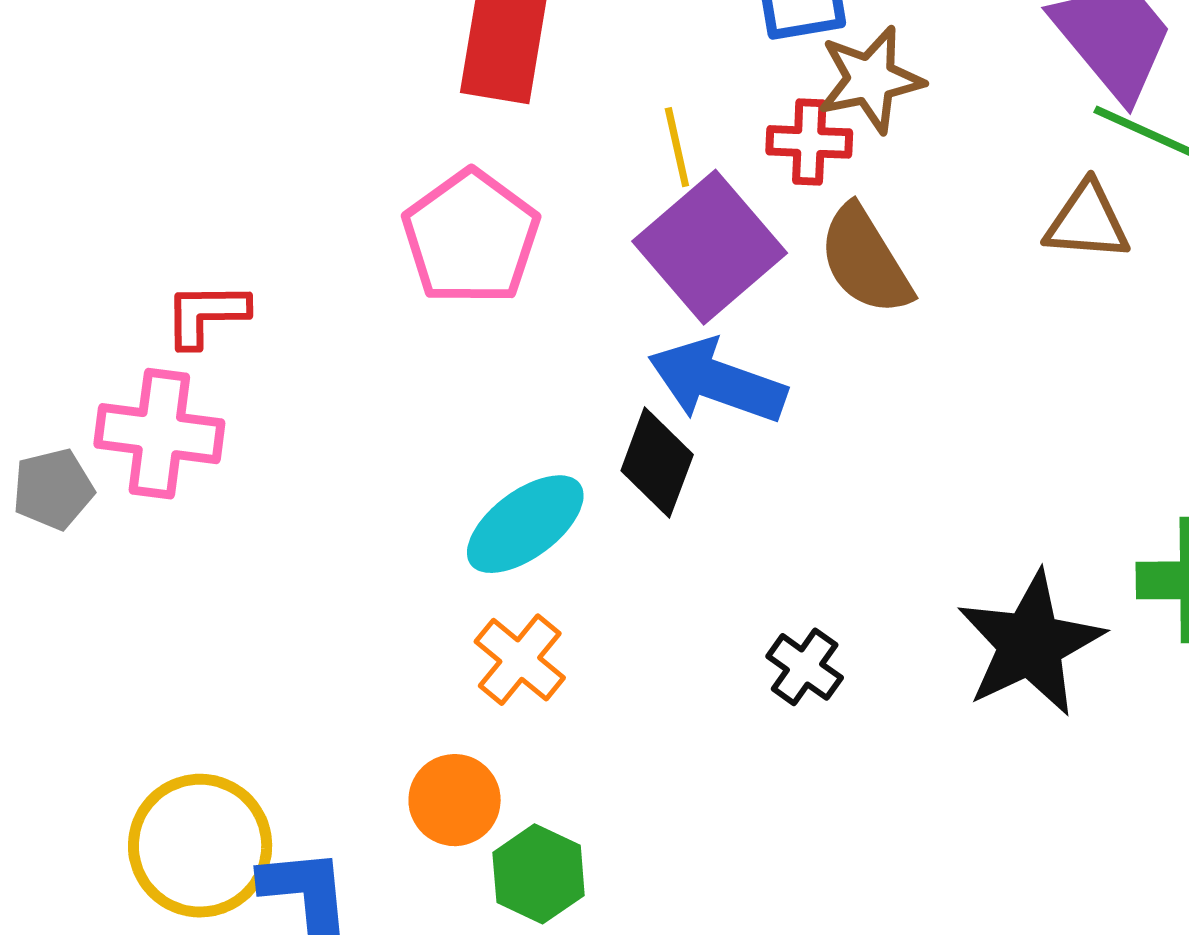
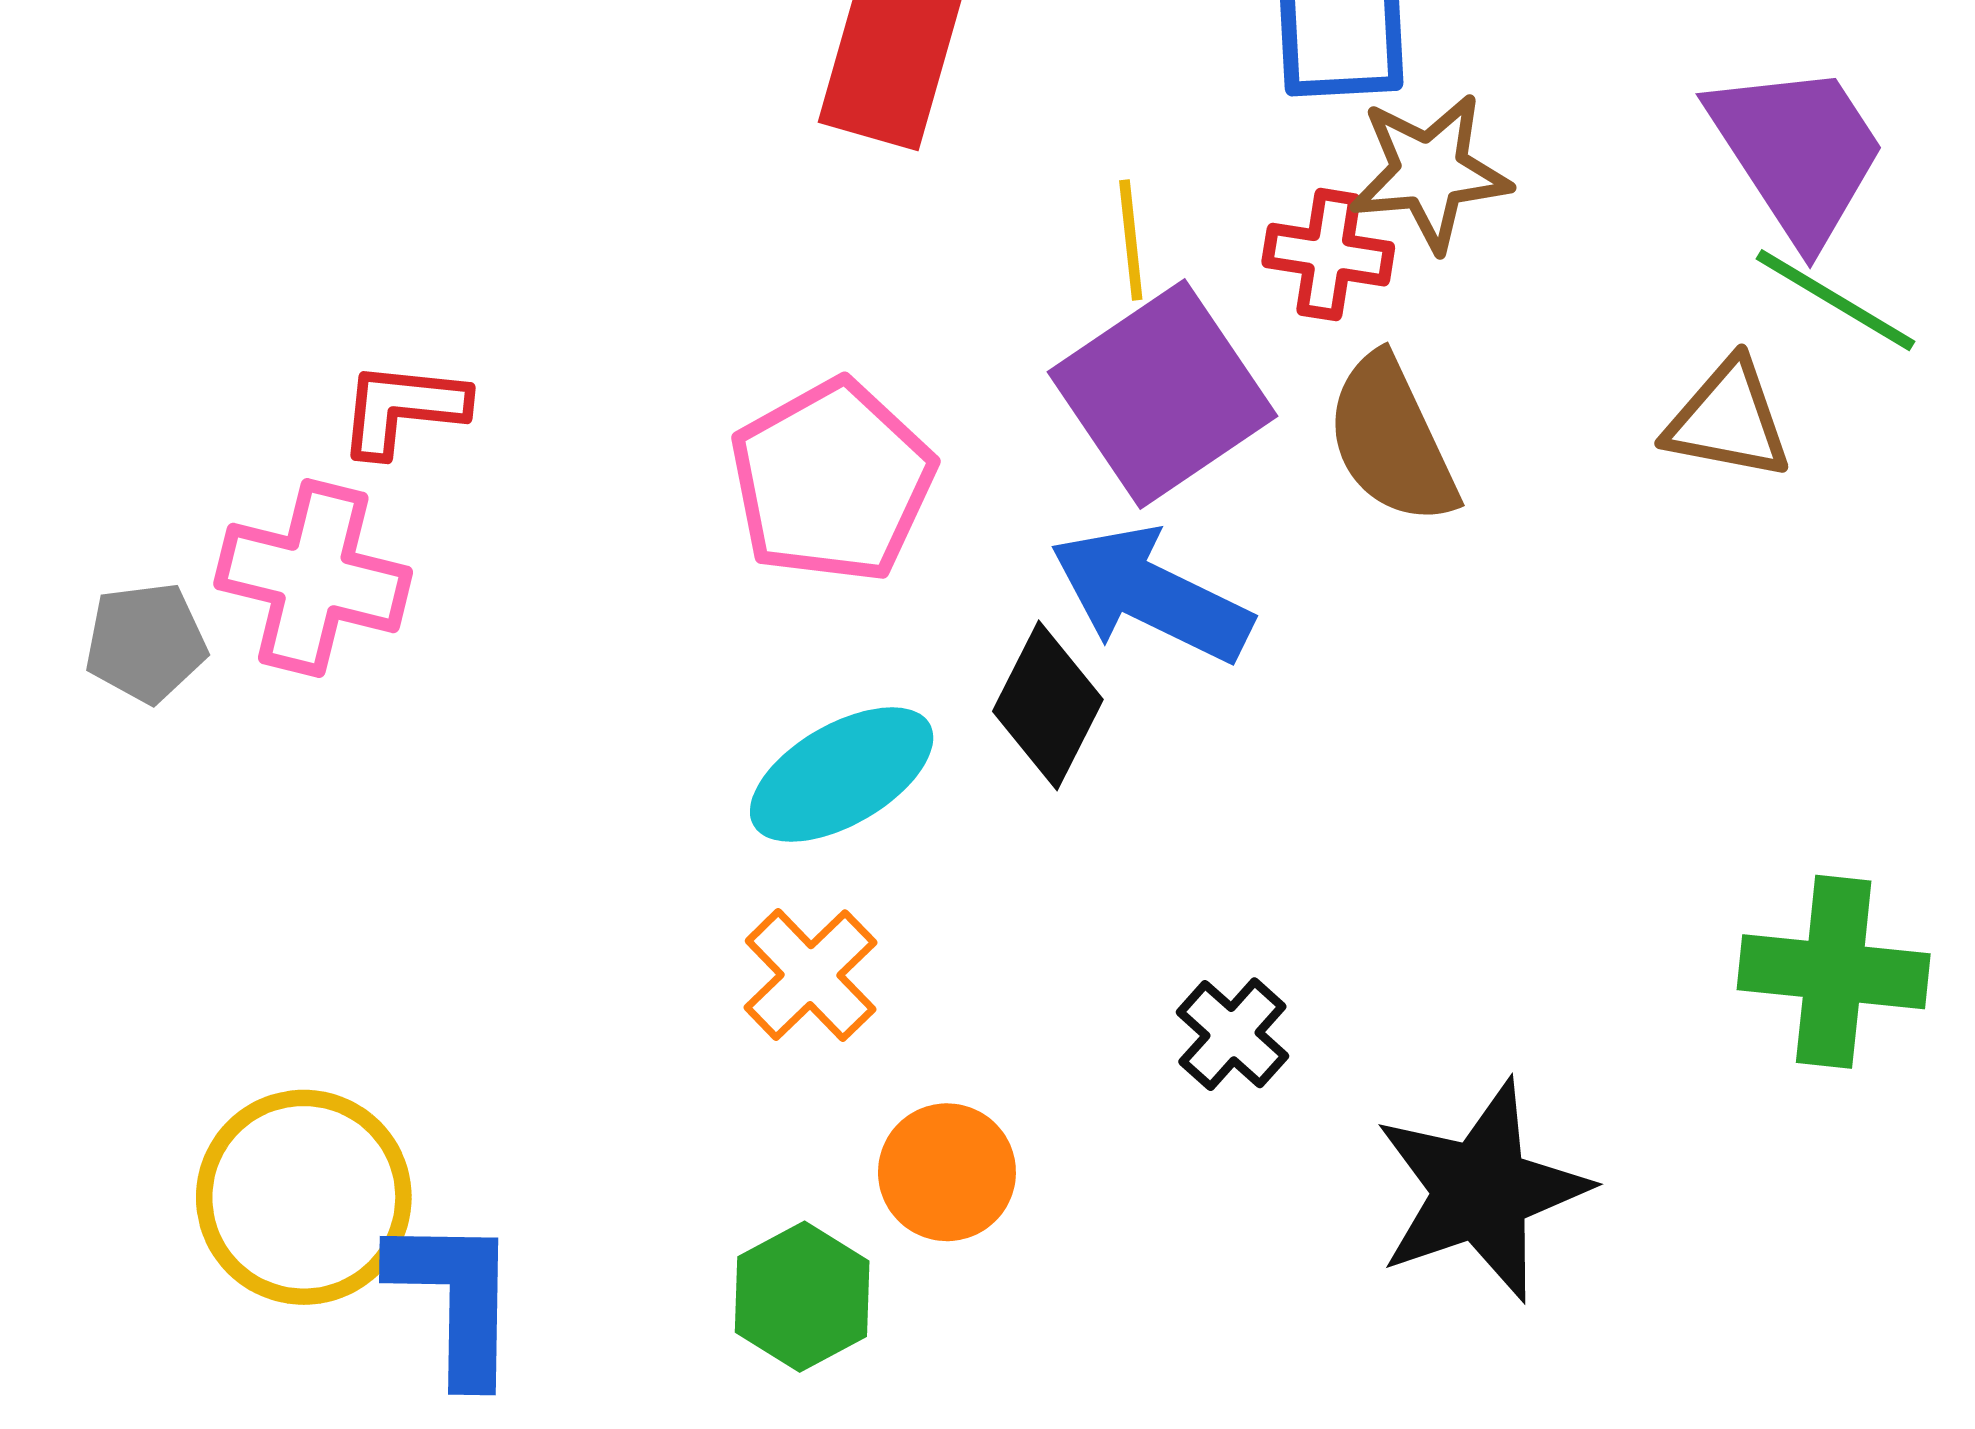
pink pentagon: (471, 237) -> (832, 481), moved
black star: (1030, 644) -> (1481, 1191), moved
orange circle: (455, 800) -> (947, 1172), moved

